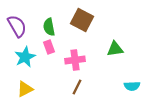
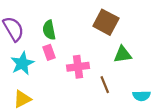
brown square: (82, 20) -> (106, 22), moved
brown line: (77, 87) -> (105, 85), moved, turned -49

